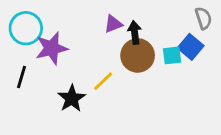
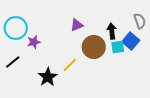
black arrow: (135, 33) -> (112, 31), moved
purple star: (52, 48) -> (34, 42), size x0.6
black line: (21, 77) -> (13, 62), turned 35

